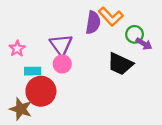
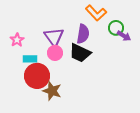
purple semicircle: (93, 23) -> (83, 34), moved
black trapezoid: (120, 64) -> (80, 53), moved
brown star: (21, 109) -> (52, 91), moved

